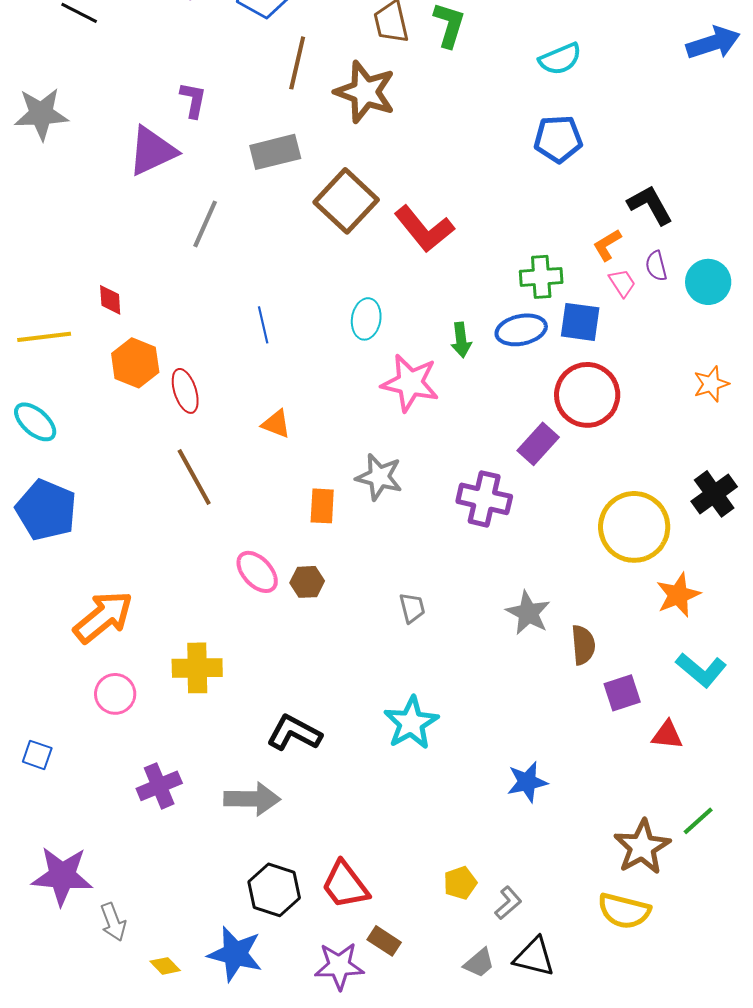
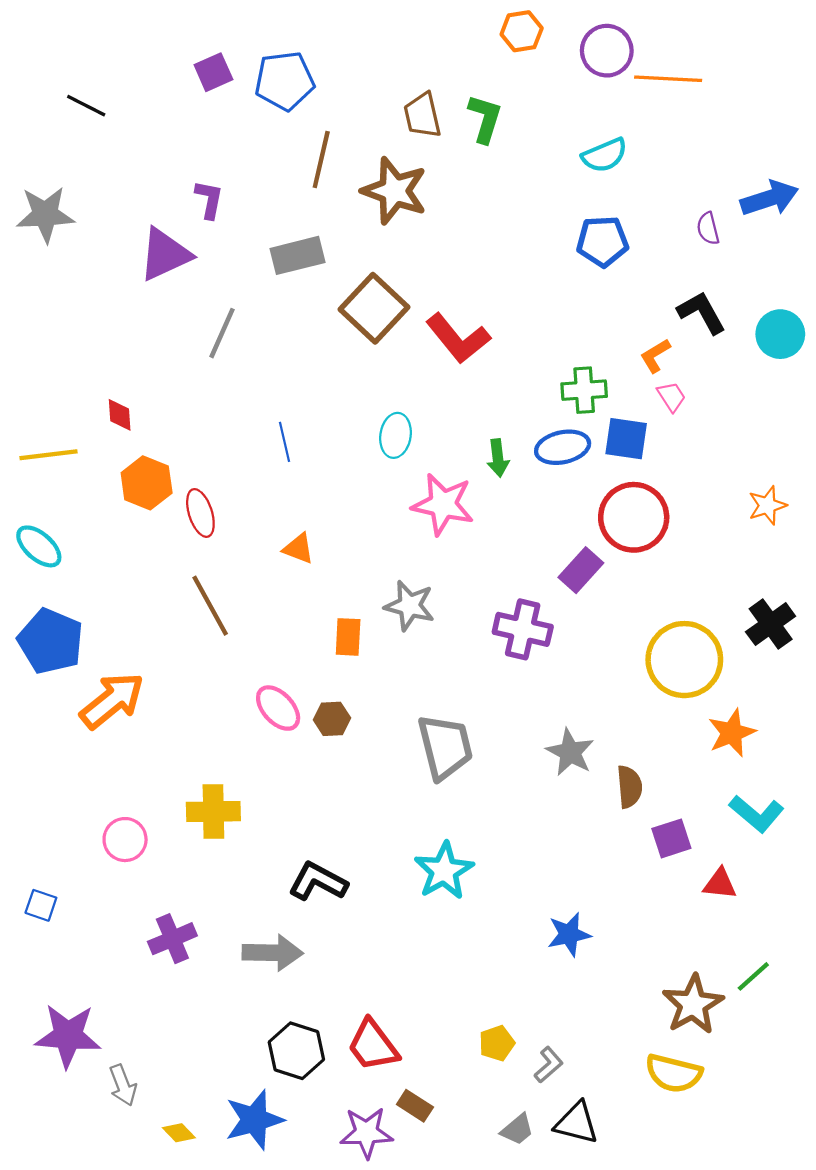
blue arrow: (713, 43) -> (769, 198), moved
purple semicircle: (656, 266) -> (708, 228), moved
cyan circle: (708, 282) -> (780, 334), moved
gray trapezoid: (412, 608) -> (445, 747), size x2.0
orange arrow: (103, 617) -> (112, 701), moved
blue star: (235, 954) -> (254, 1120), turned -30

